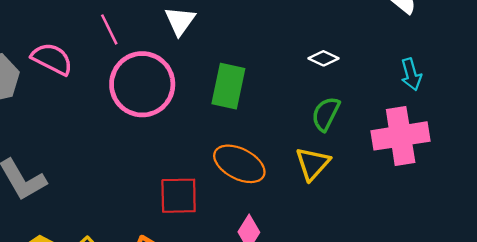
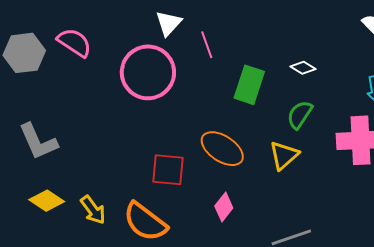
white triangle: (180, 21) -> (169, 23), moved
pink line: (109, 29) -> (207, 45), moved
green rectangle: (228, 86) -> (249, 85), moved

